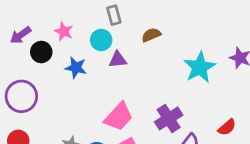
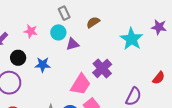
black circle: (41, 52) -> (18, 58), moved
blue star: (76, 68) -> (43, 65), moved
purple cross: (169, 118) -> (102, 68), moved

